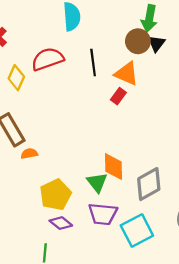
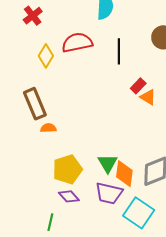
orange triangle: (127, 74) -> (148, 97), moved, size x0.7
orange diamond: (114, 167) -> (124, 174), moved
cyan square: (137, 231) -> (139, 213), turned -36

